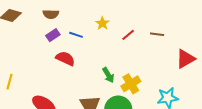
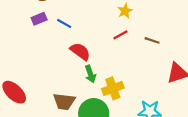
yellow star: (102, 23) -> (125, 11), moved
red semicircle: (65, 58) -> (80, 51), moved

